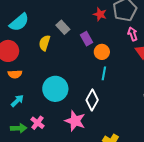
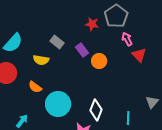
yellow semicircle: (45, 43) -> (41, 60), turned -91
cyan line: (104, 73) -> (128, 118), moved
orange semicircle: (15, 74) -> (35, 87), moved, turned 48

